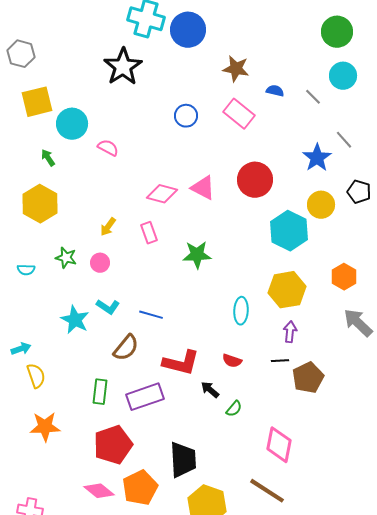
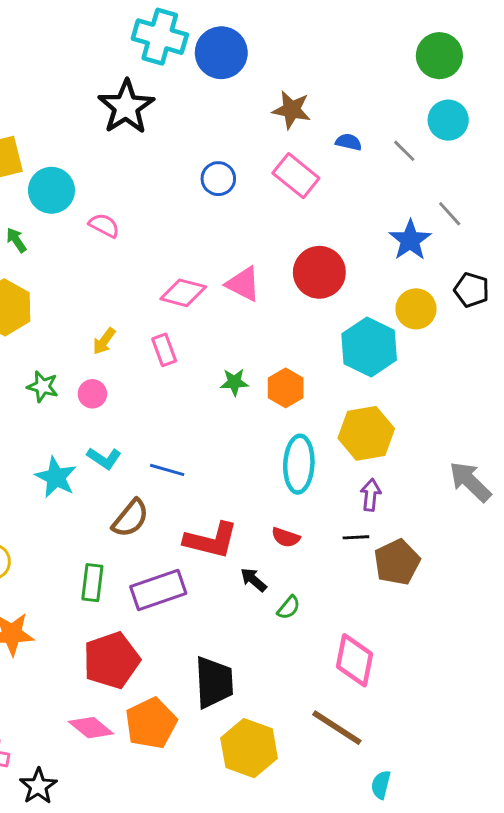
green star: (197, 255) -> (234, 382), size x0.7
orange hexagon: (344, 277) -> (286, 388), moved
cyan ellipse: (241, 311) -> (299, 464), size x1.4

